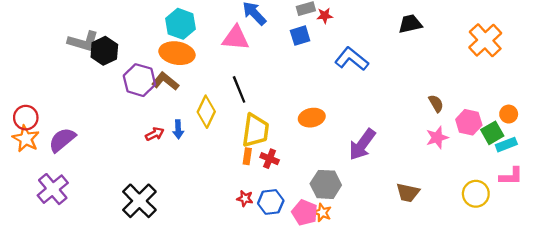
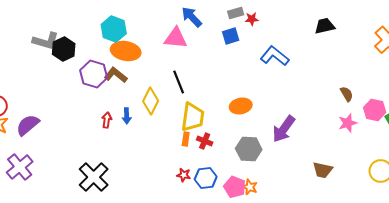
cyan hexagon: (180, 24) -> (114, 29), moved
red arrow: (155, 134) -> (107, 120), turned -56
gray hexagon: (326, 184) -> (249, 149), moved

